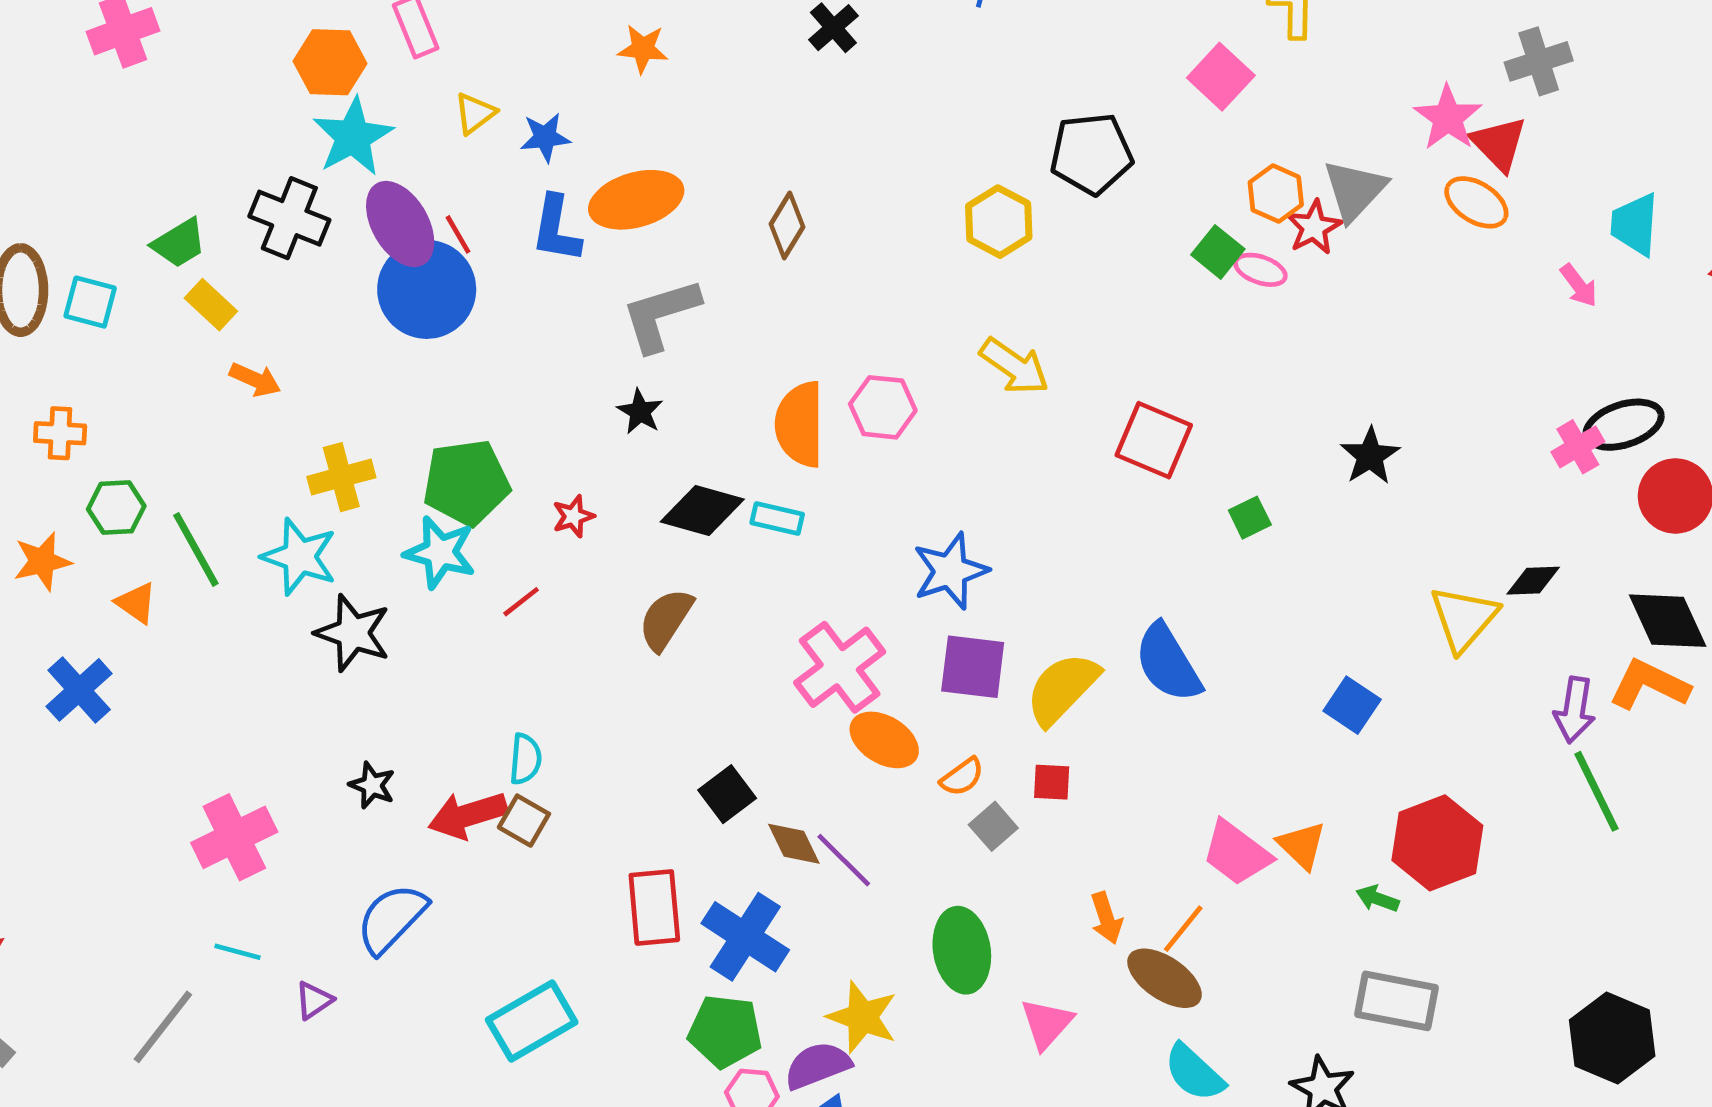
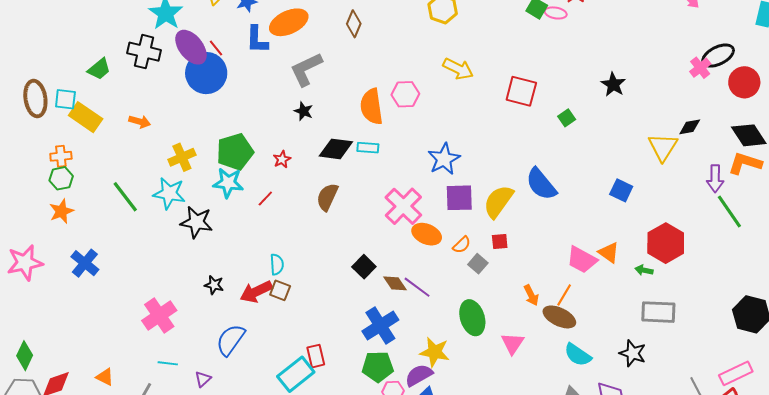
yellow rectangle: (211, 305) -> (86, 117), moved, size x1.5
green hexagon: (116, 508) -> (61, 178), moved
orange triangle: (136, 603) -> (105, 377), moved
red rectangle: (654, 907) -> (316, 356), moved, size x0.7
blue cross: (745, 937) -> (380, 326), turned 33

